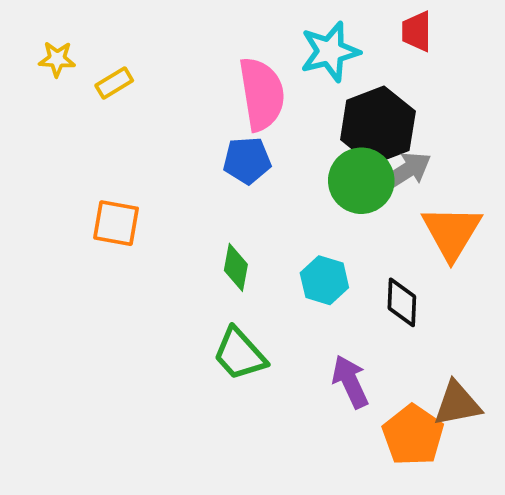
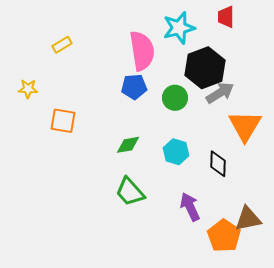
yellow star: (57, 59) -> (28, 89), moved
green circle: (361, 181) -> (175, 98), moved, size x0.7
green diamond: (236, 267) -> (128, 145), turned 70

